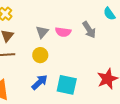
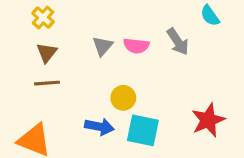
yellow circle: (40, 55) -> (123, 98), moved
blue arrow: (40, 82) -> (99, 127), turned 54

